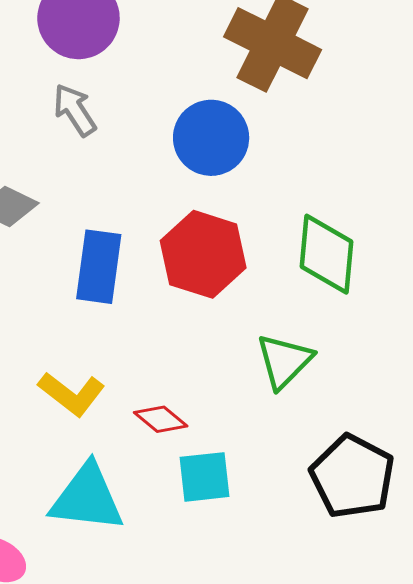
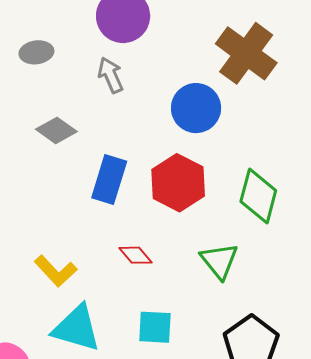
green triangle: (284, 361) -> (219, 261), turned -33
yellow L-shape: (72, 394) -> (56, 271), moved
red diamond: (161, 419) -> (135, 255), moved

